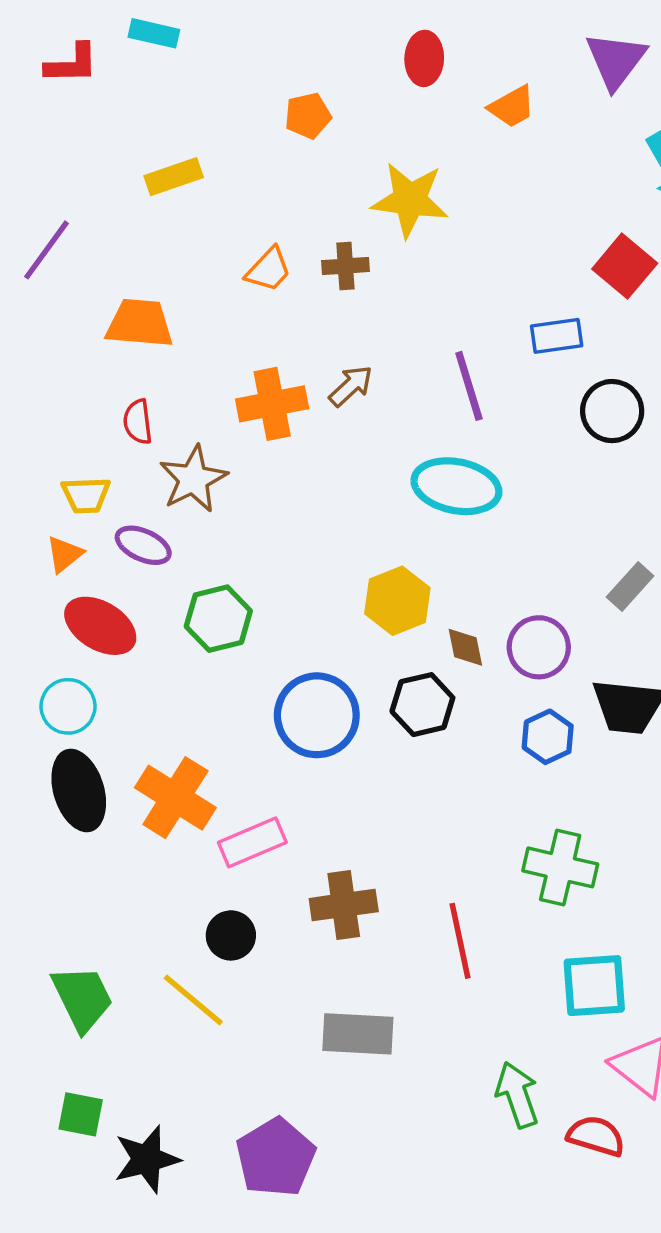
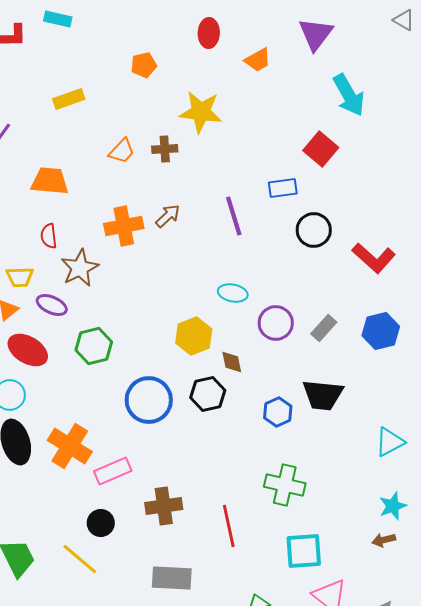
cyan ellipse: (456, 486) -> (233, 293), moved, size x0.6
purple circle: (539, 647) -> (276, 323), moved

